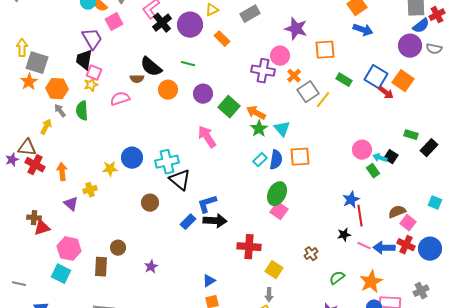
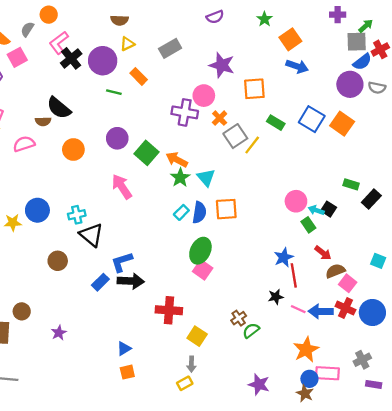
green line: (188, 64) -> (114, 92), moved
orange circle: (168, 90) -> (73, 150), moved
red arrow: (386, 93) -> (323, 253), moved
cyan cross: (167, 162) -> (77, 215), size x0.7
green semicircle: (337, 278) -> (251, 330), moved

